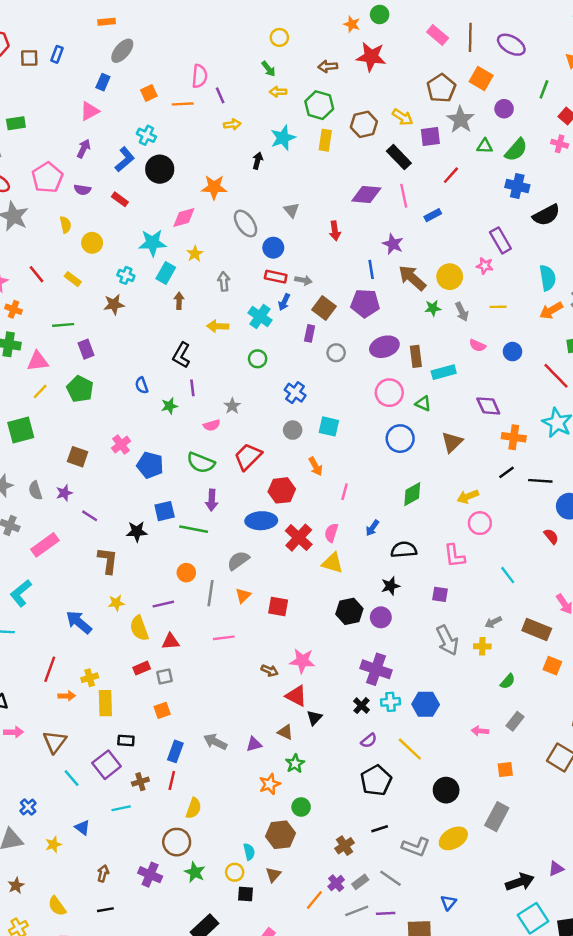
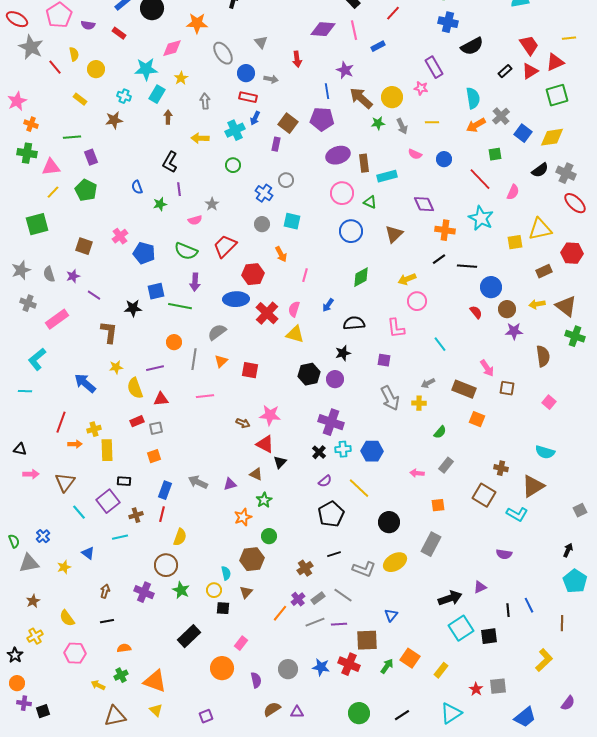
red line: (37, 274) -> (55, 67), moved
gray arrow: (303, 280) -> (271, 79), moved
cyan cross: (260, 317) -> (235, 130), turned 30
gray circle: (336, 353) -> (286, 180), moved

